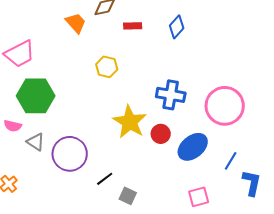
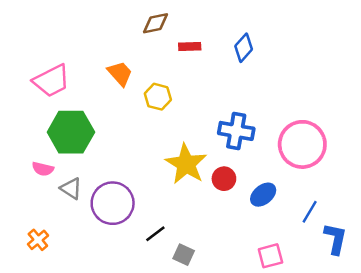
orange trapezoid: (76, 23) -> (120, 73), moved
blue ellipse: (193, 147) -> (263, 195), size x0.7

